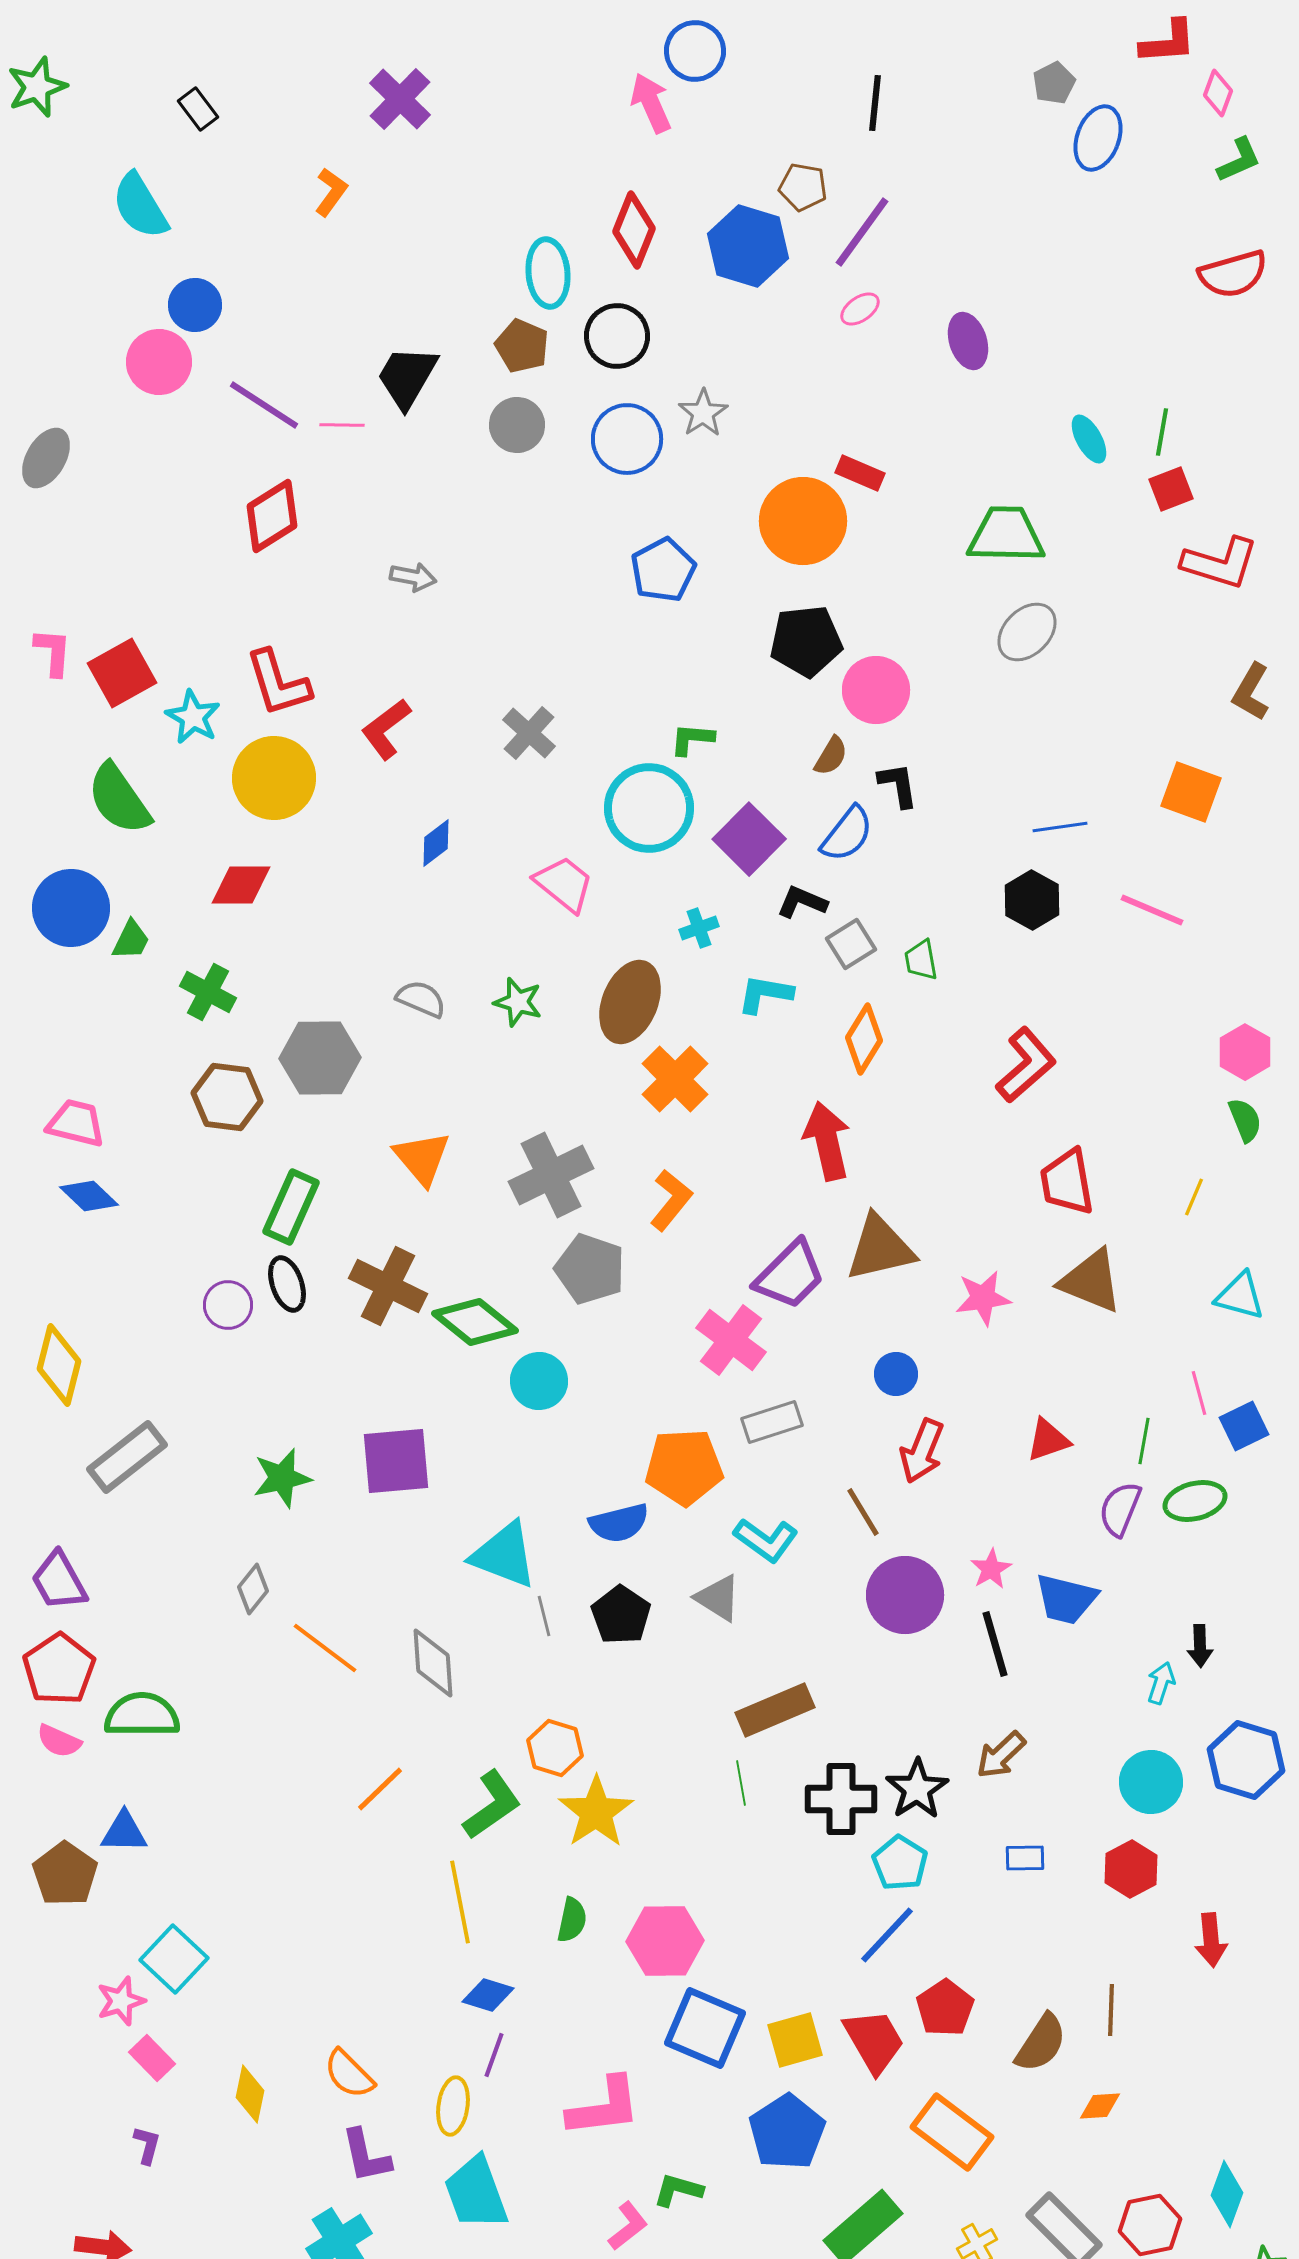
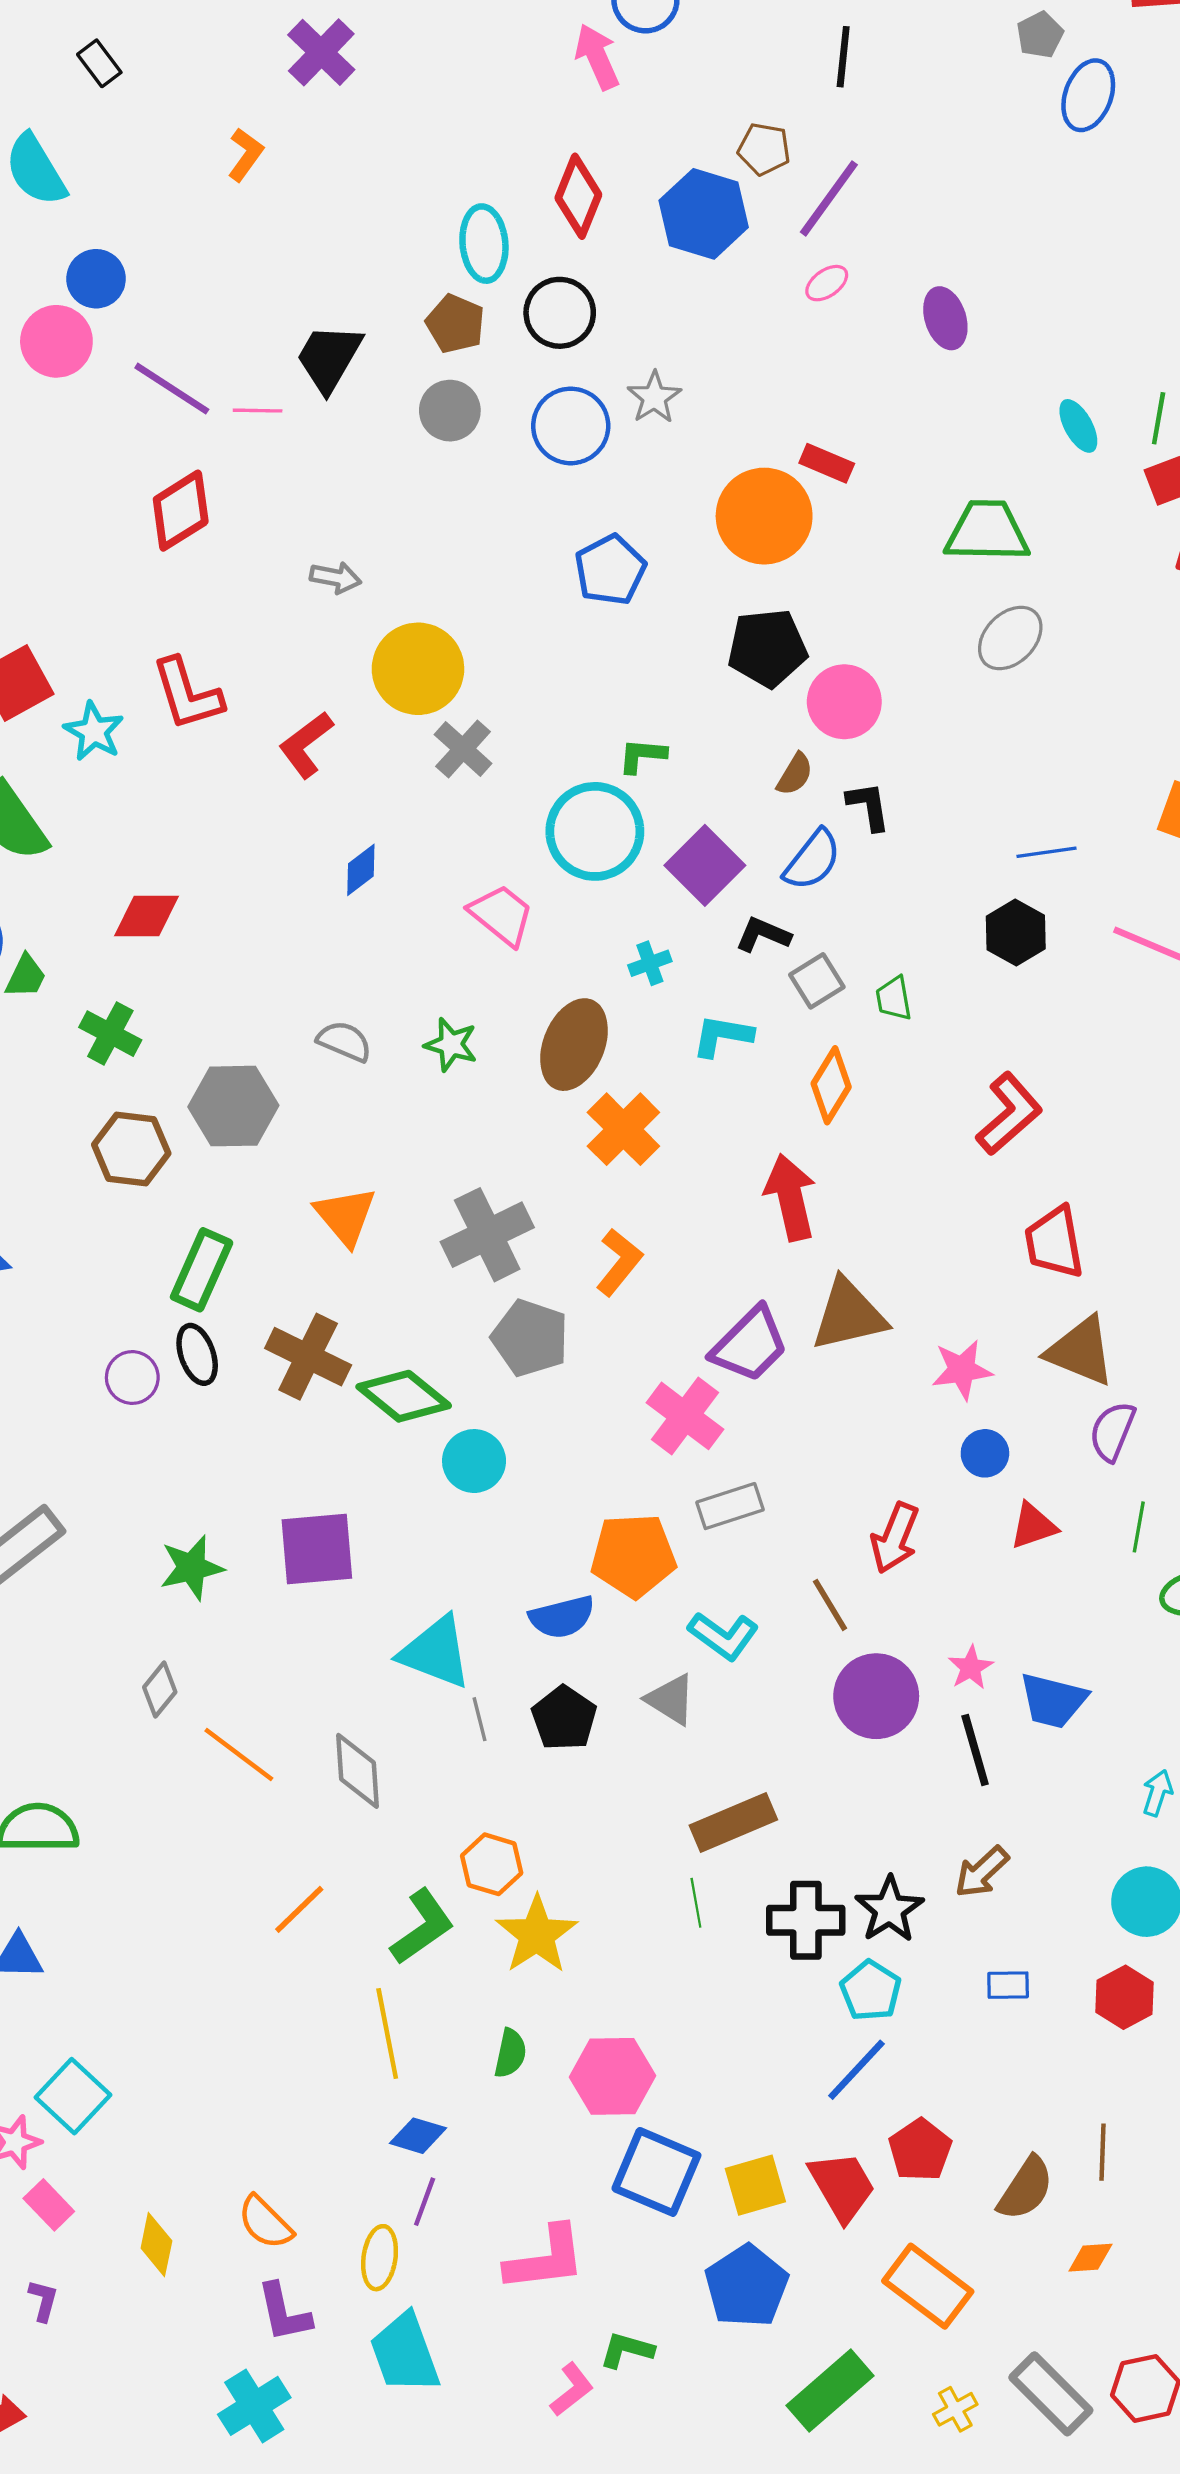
yellow circle: (274, 778) -> (418, 669), moved
blue circle: (896, 1374) -> (985, 1453), moved
purple semicircle: (1120, 1509) -> (1112, 1431), moved

